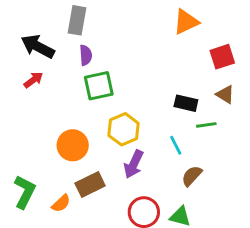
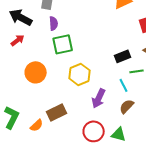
black rectangle: (186, 103) -> (123, 56), turned -35
orange circle: (73, 145) -> (36, 72), moved
cyan line: (176, 145) -> (124, 85), moved
purple arrow: (134, 164) -> (99, 98), moved

